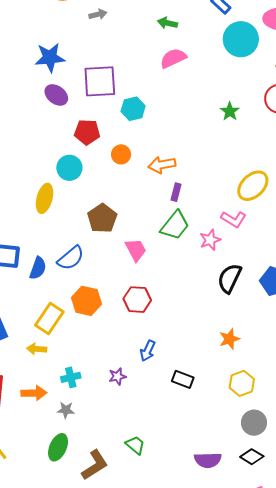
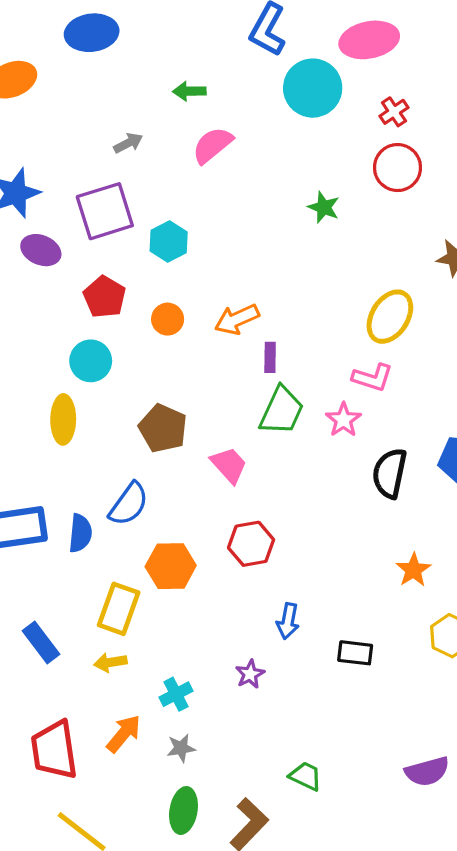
gray arrow: (98, 14) -> (128, 143), moved
red pentagon: (87, 132) -> (105, 297), turned -30
orange arrow: (34, 393) -> (124, 734), turned -35

